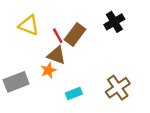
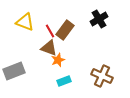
orange star: (48, 70) -> (58, 60), moved
brown cross: (118, 88) -> (102, 76), turned -30

